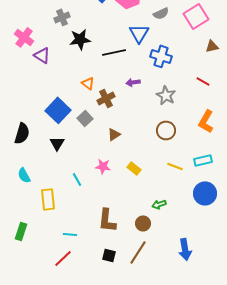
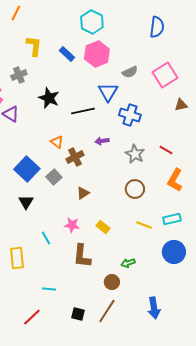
gray cross: (62, 17) -> (19, 75), moved
black star: (80, 39) -> (49, 98), turned 30
red line: (203, 81) -> (166, 150), moved
brown L-shape: (107, 220) -> (82, 256), moved
cyan line: (70, 234) -> (49, 289), moved

